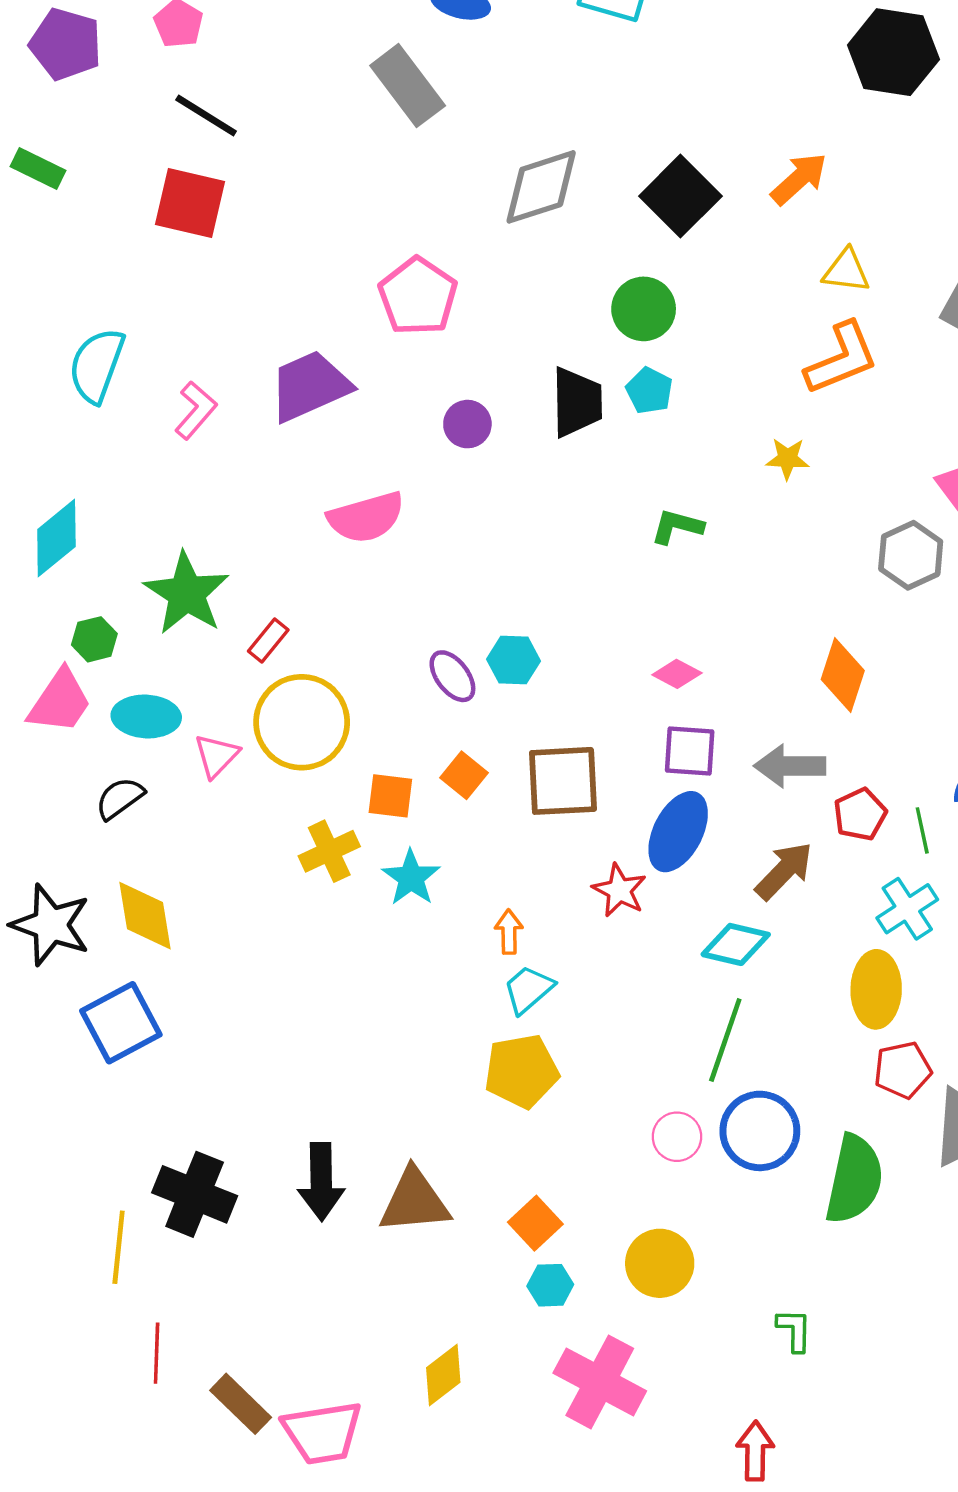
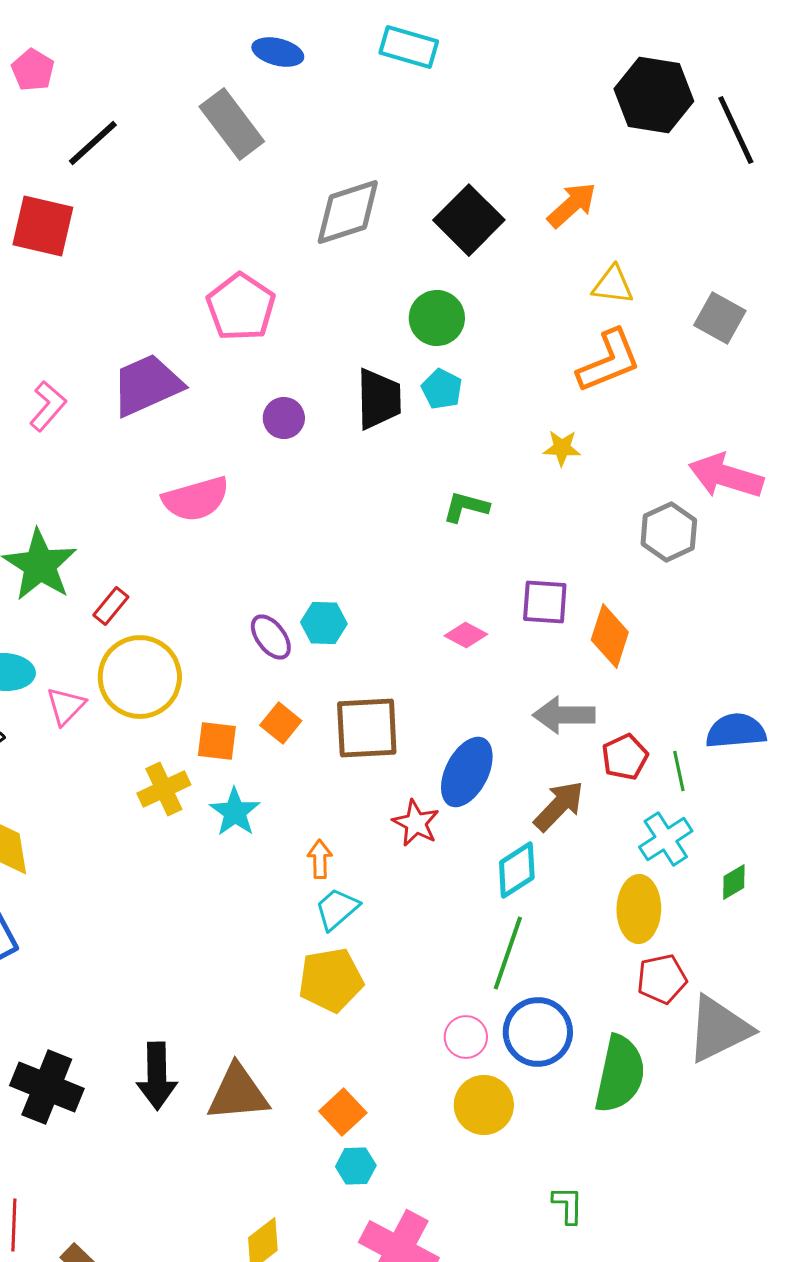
black line: (206, 116) -> (93, 143), moved, turned -74
purple square: (690, 751) -> (545, 602), moved
cyan diamond: (736, 944) -> (517, 870), turned -46
yellow circle: (660, 1263) -> (484, 1105), moved

